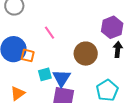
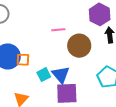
pink line: (50, 33) -> (58, 30), moved, turned -48

